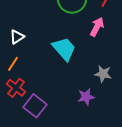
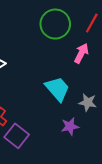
cyan trapezoid: (64, 49) -> (57, 89), moved

